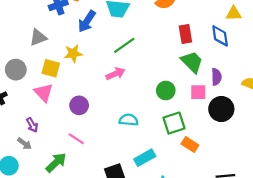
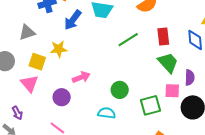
green line: (124, 45) -> (128, 40), moved
pink arrow: (115, 74) -> (81, 77), moved
green circle: (166, 90) -> (120, 90), moved
green square: (174, 123) -> (150, 105), moved

